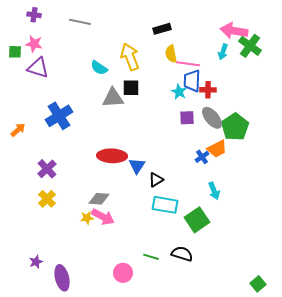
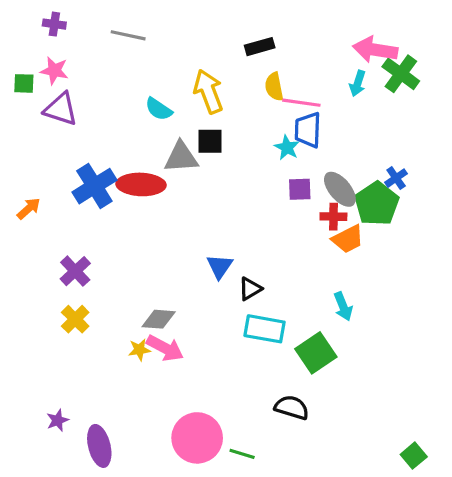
red cross: (208, 90) -> (333, 217), moved
red ellipse: (112, 156) -> (141, 184), moved
blue cross: (202, 157) -> (396, 178), moved
green line: (151, 257) -> (242, 454), moved
pink circle: (123, 273) -> (197, 438), size x1.6

